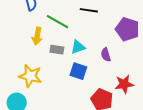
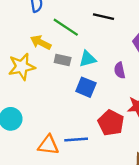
yellow arrow: (37, 36) -> (41, 42), turned 102
yellow star: (30, 76) -> (22, 67), moved, turned -30

